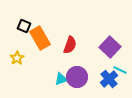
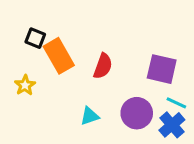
purple square: (110, 47) -> (162, 69), turned -30
purple circle: (77, 77) -> (137, 113), moved
blue cross: (109, 79) -> (172, 125), moved

